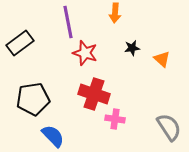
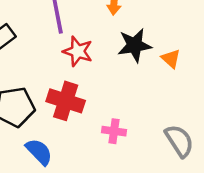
black star: (132, 48) -> (135, 45), size x1.8
red cross: (94, 94) -> (66, 101), moved

